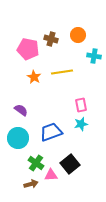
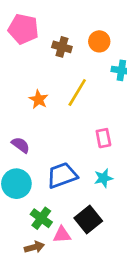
pink pentagon: (28, 49) -> (23, 29), moved
yellow line: (62, 72) -> (77, 93), turned -50
cyan star: (81, 124) -> (103, 178), moved

